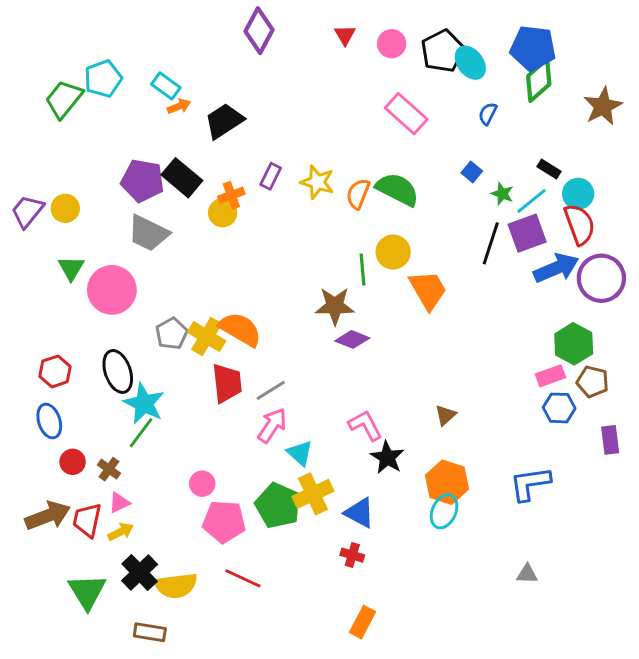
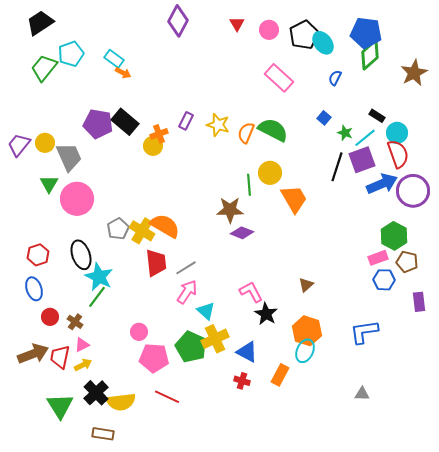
orange arrow: (179, 106) -> (123, 73), turned 49
black trapezoid: (224, 121) -> (40, 23), moved
gray trapezoid: (148, 233) -> (69, 157), moved, turned -140
orange rectangle: (362, 622) -> (280, 375), moved

